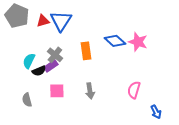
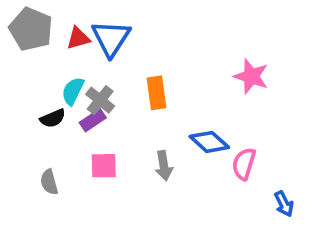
blue diamond: (115, 41) -> (209, 142), moved
cyan semicircle: (29, 61) -> (73, 91), moved
black semicircle: (39, 71) -> (53, 118), moved

